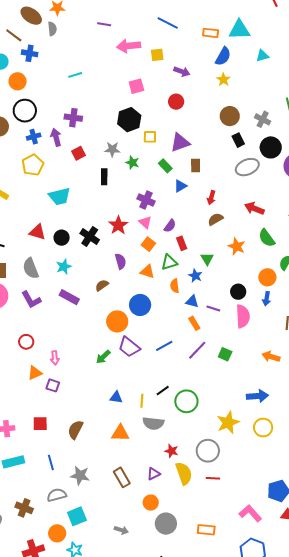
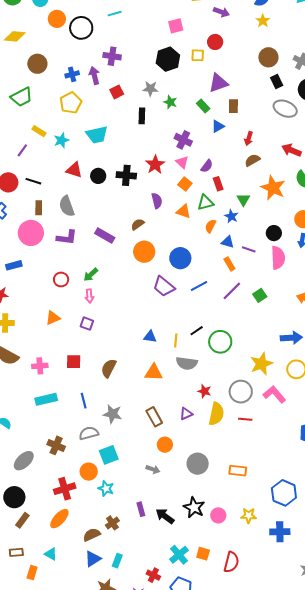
black circle: (25, 111) -> (81, 28), moved
yellow square: (150, 137) -> (198, 55), moved
gray ellipse: (247, 167) -> (285, 109), turned 45
black cross: (90, 237) -> (126, 175), turned -30
orange star: (237, 246) -> (273, 188), size x1.4
cyan star: (64, 267) -> (61, 140), moved
orange semicircle: (175, 286) -> (210, 226), turned 32
purple L-shape: (31, 300) -> (67, 237), turned -55
blue circle: (140, 305) -> (180, 258), moved
orange circle: (117, 321) -> (144, 252), moved
green square: (225, 354) -> (260, 295), turned 32
green arrow: (103, 357) -> (91, 275), moved
orange triangle: (35, 373) -> (53, 318), moved
yellow semicircle: (184, 473) -> (216, 414), turned 30
orange circle: (151, 503) -> (165, 445), moved
pink L-shape: (250, 513) -> (274, 394), moved

